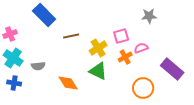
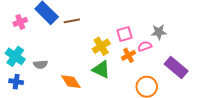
gray star: (149, 16) -> (159, 32), moved
pink cross: (10, 34) -> (20, 22), moved
brown line: (71, 36) -> (72, 21), moved

